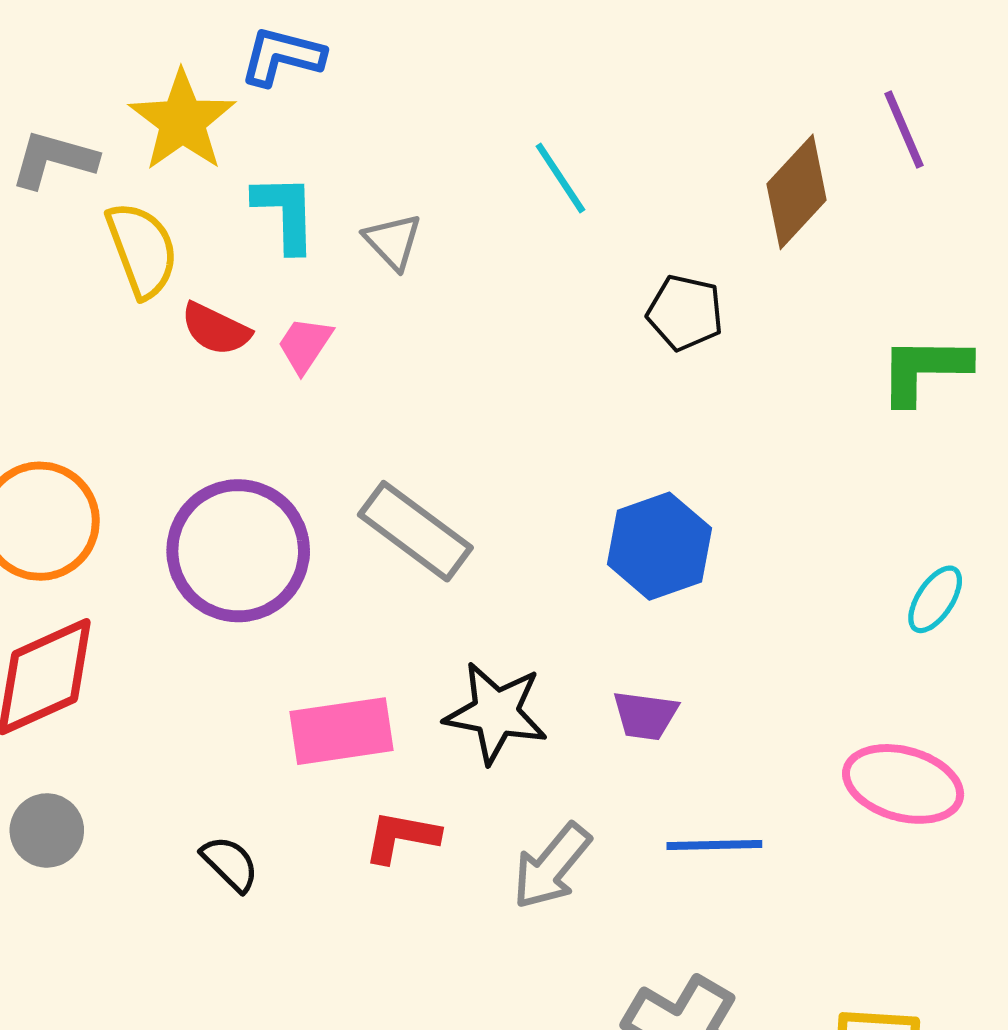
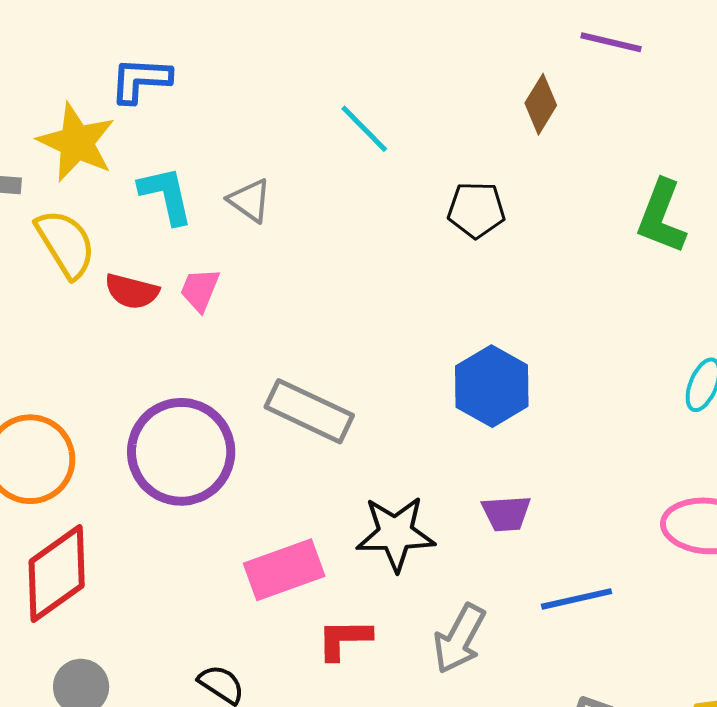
purple line: (904, 130) -> (611, 42), turned -42
brown diamond: (797, 192) -> (541, 104), size x0.7
green L-shape: (924, 370) -> (661, 217), turned -58

